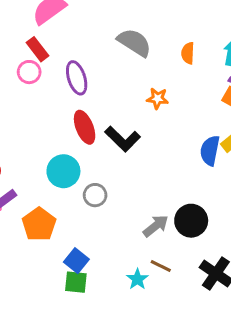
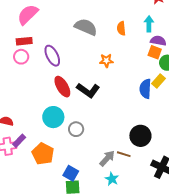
red rectangle: (37, 49) -> (24, 41), turned -49
gray arrow: (156, 226) -> (107, 158), moved
brown line: (161, 266) -> (124, 154), moved

